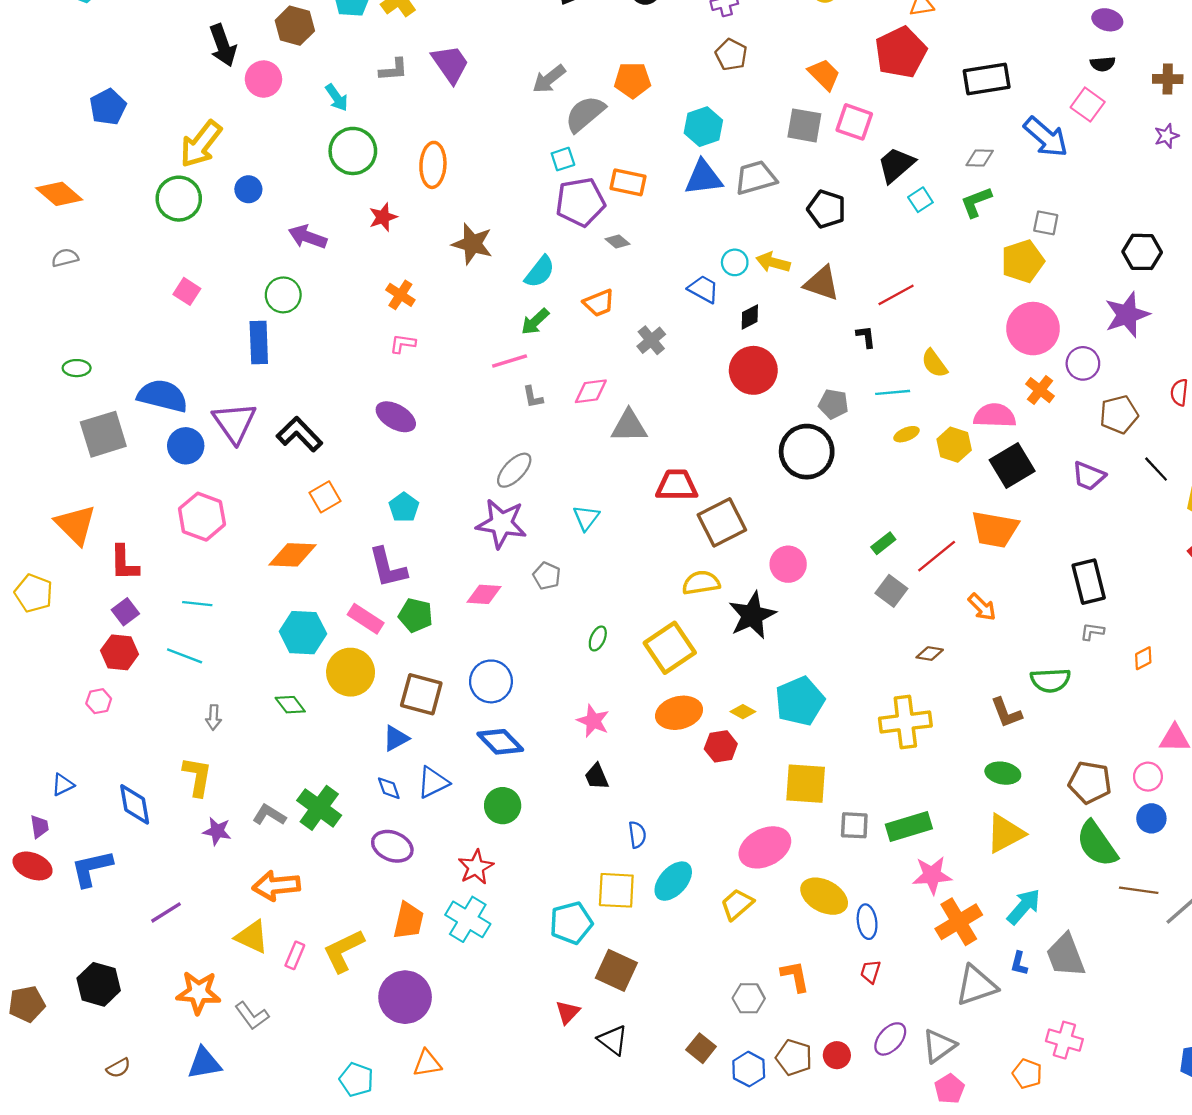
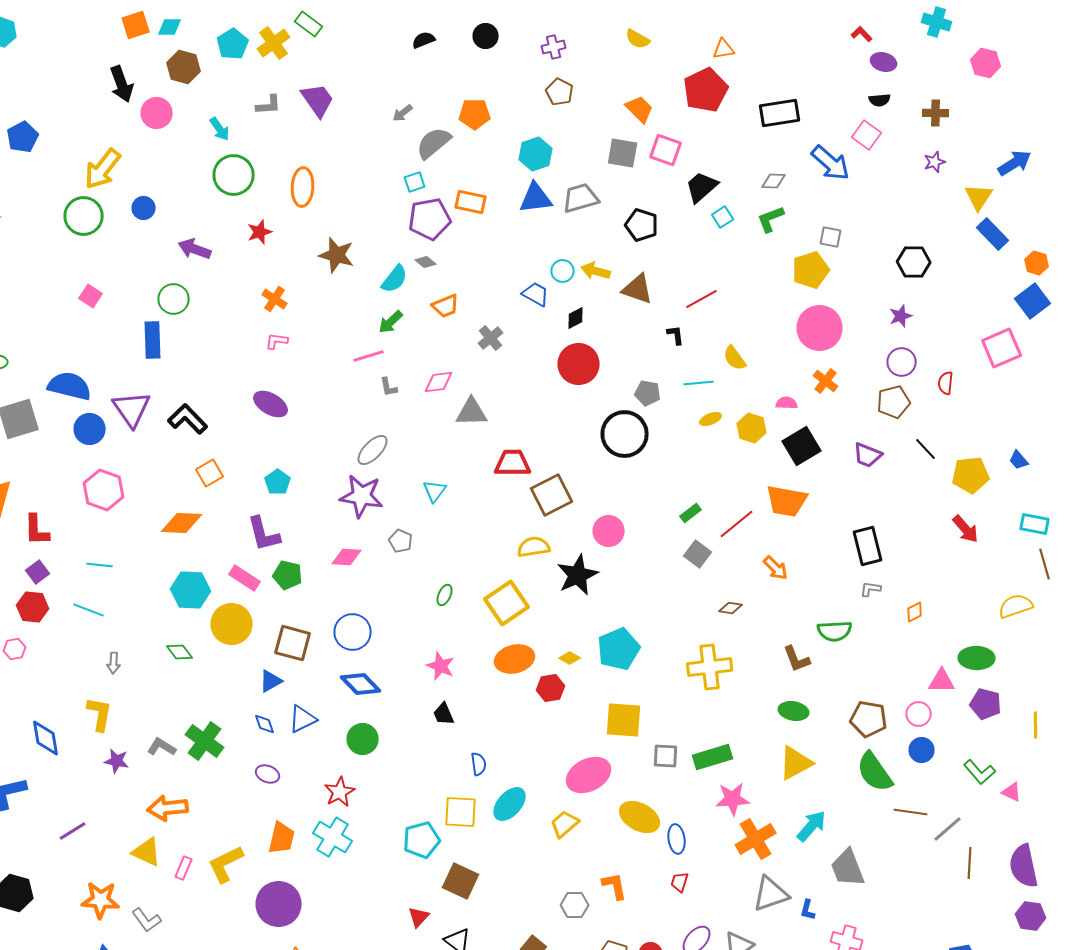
gray arrow: (549, 79) -> (403, 113), size x0.7
gray diamond: (617, 242) -> (426, 262), moved
purple star: (1127, 315) -> (901, 316), size x0.6
purple circle: (1083, 363) -> (902, 362), moved
pink semicircle: (995, 416) -> (787, 403), size x0.6
purple ellipse: (392, 846) -> (268, 774), size x0.7
blue L-shape: (1019, 963) -> (808, 910), moved

